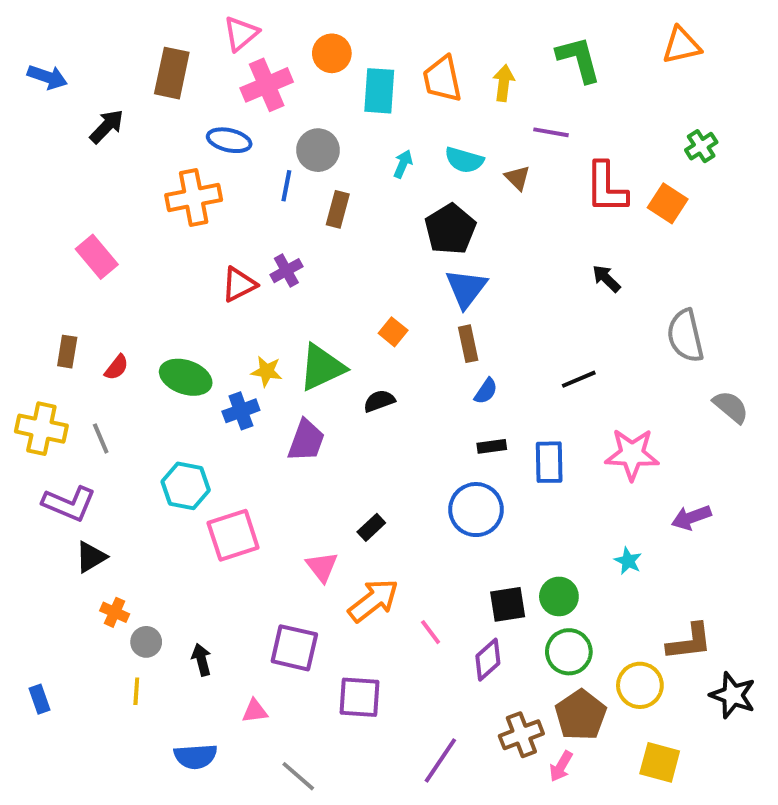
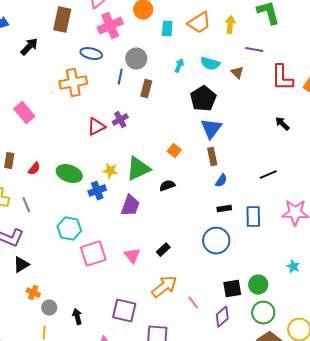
orange trapezoid: (442, 79) -> (199, 23), turned -110
cyan rectangle: (379, 91) -> (167, 29), size x0.7
pink triangle: (322, 567) -> (132, 256), moved

